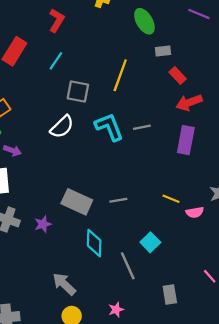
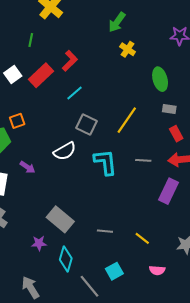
red L-shape: (57, 20) -> (70, 61), moved
gray line: (142, 127) -> (143, 160), moved
purple arrow: (12, 150) -> (27, 167), moved
gray line: (118, 200) -> (105, 231), moved
pink semicircle: (195, 212) -> (157, 270), moved
purple star: (43, 224) -> (39, 243), moved
gray line: (128, 266) -> (90, 286), turned -30

